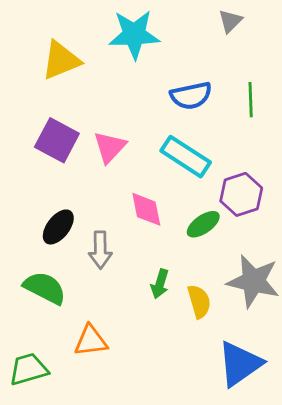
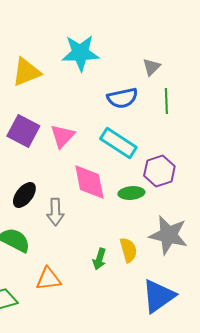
gray triangle: (230, 21) -> (151, 67), moved
pink diamond: (146, 209) -> (89, 182), size x1.4
green ellipse: (203, 224) -> (131, 193), turned 30
green arrow: (160, 284) -> (99, 259), moved

